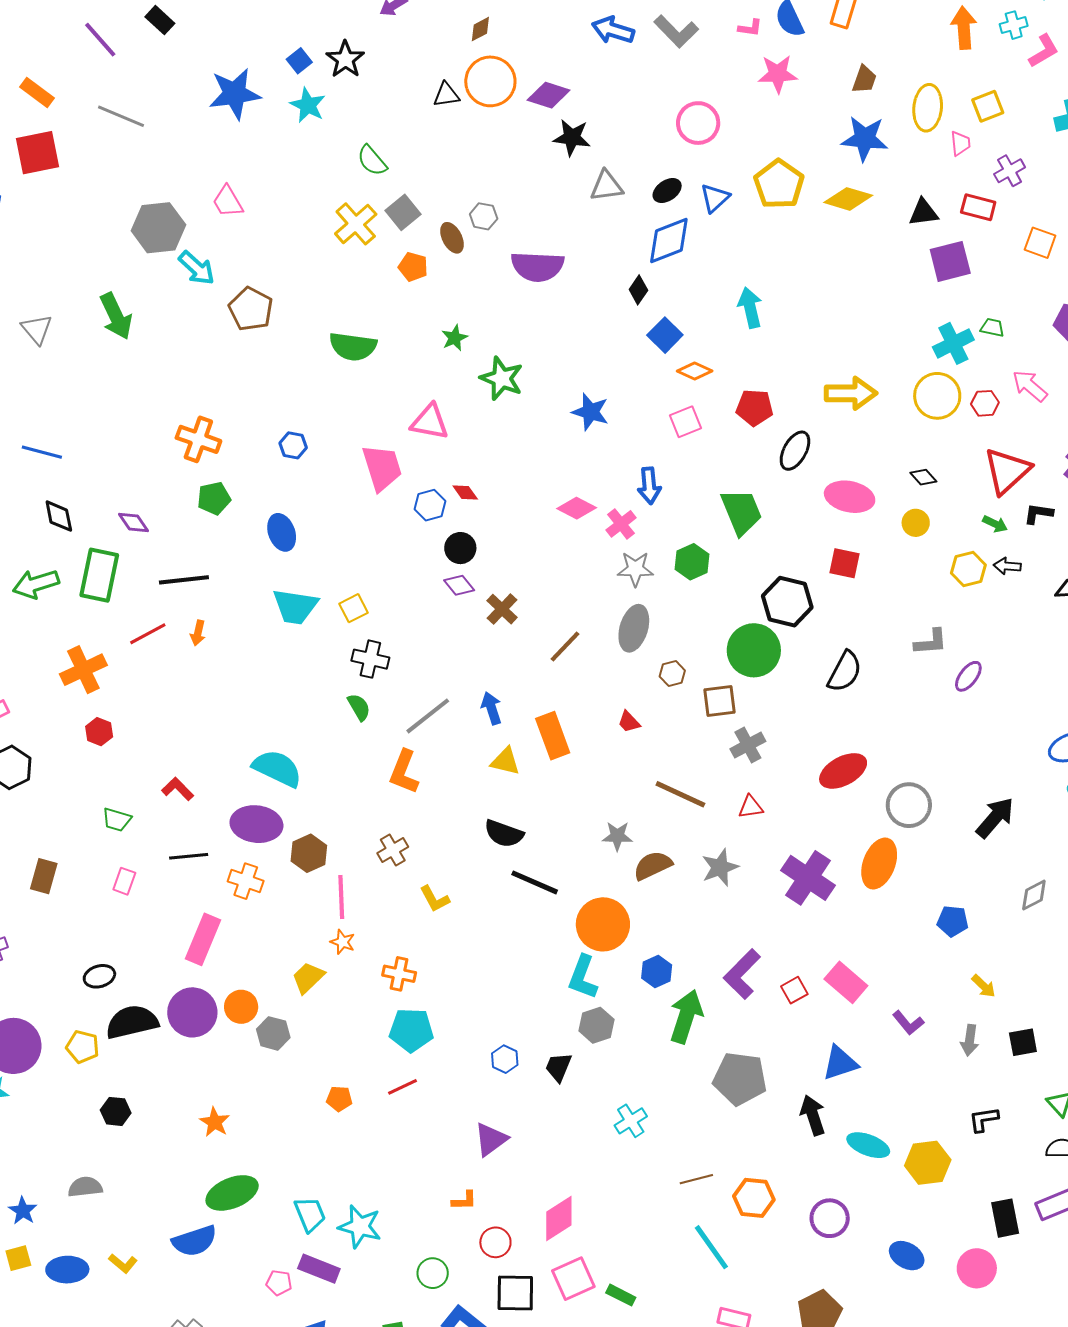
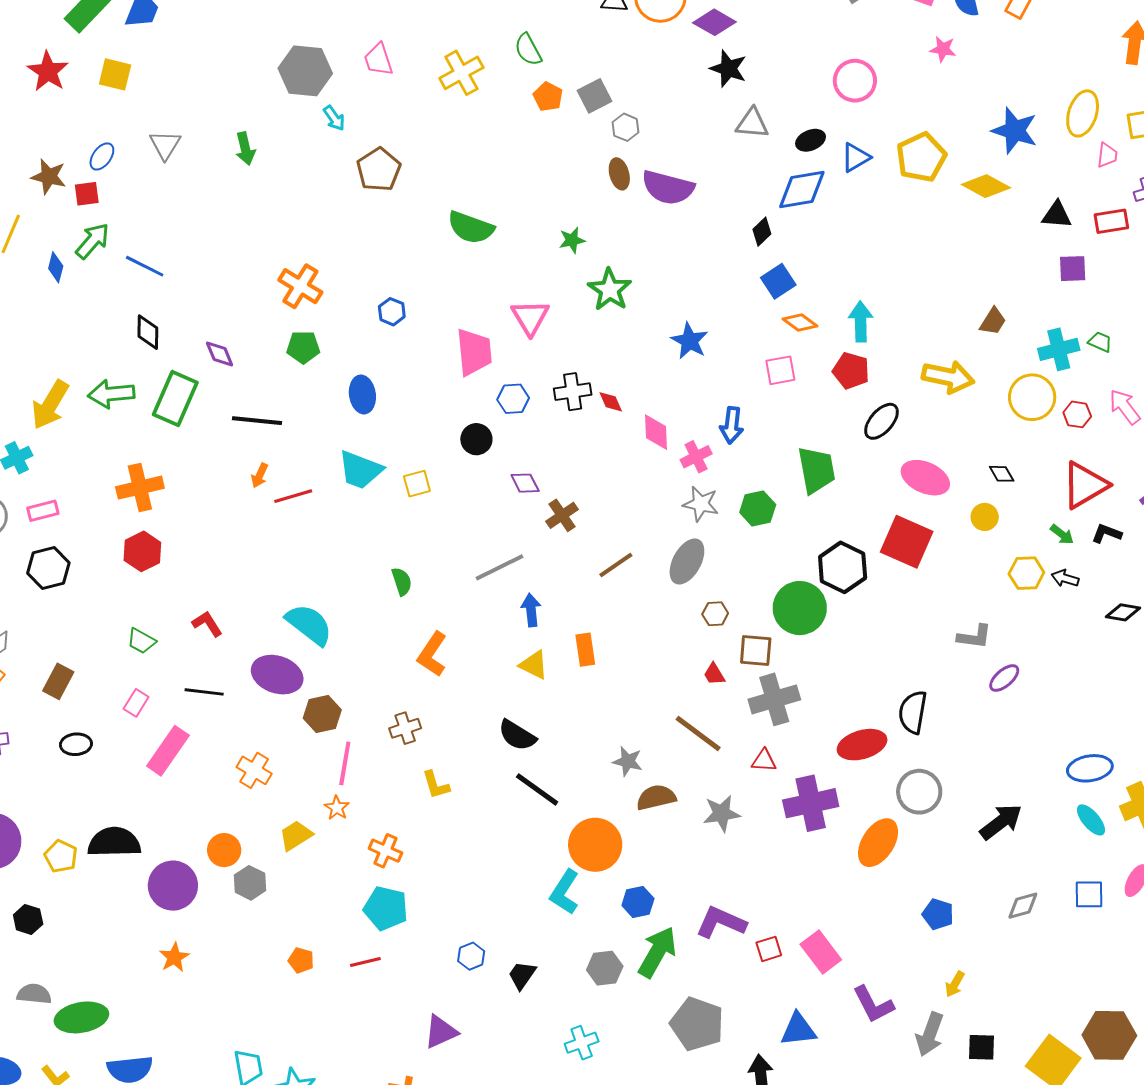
pink star: (778, 74) -> (943, 49), size x0.7
brown trapezoid: (864, 79) -> (993, 321), moved
red rectangle: (978, 207) -> (1111, 221), turned -36
gray square: (403, 212) -> (595, 96), moved
yellow cross: (356, 224) -> (461, 73), moved
brown ellipse: (452, 238) -> (619, 174), moved
purple square: (950, 261) -> (1073, 269), size x0.7
orange pentagon: (413, 267) -> (548, 97), moved
cyan arrow: (197, 268) -> (334, 118), size x0.7
cyan arrow: (750, 308) -> (861, 322), moved
green arrow: (116, 316) -> (245, 149), size x0.7
pink triangle: (430, 422) -> (530, 317), turned 36
red diamond: (465, 493) -> (611, 402), moved
pink diamond: (577, 508) -> (656, 432), turned 48
black circle: (460, 548) -> (476, 439), moved
red square: (845, 563) -> (907, 542), size x1.6
red line: (148, 634) -> (293, 496), moved
black cross: (370, 659) -> (573, 392), moved, turned -33
black semicircle: (845, 672) -> (913, 712), moved, turned 150
gray line: (428, 716) -> (499, 567), moved
red trapezoid: (629, 722) -> (714, 674), moved
red hexagon: (99, 732) -> (142, 551), size x1.4
orange rectangle: (553, 736) -> (585, 650), size x0.7
gray cross: (748, 745) -> (774, 699), size x1.4
purple cross: (808, 878) -> (811, 803), moved, turned 32
orange cross: (246, 881) -> (254, 770), moved
pink rectangle: (203, 939) -> (168, 751), moved
purple L-shape: (742, 974) -> (721, 922), turned 57
black ellipse: (99, 976) -> (76, 744), moved
yellow arrow: (984, 986) -> (955, 984), turned 64
purple circle: (192, 1012) -> (173, 886), moved
purple L-shape: (908, 1023) -> (873, 1004), size x1.4
gray hexagon: (596, 1025) -> (605, 968), moved
gray arrow: (970, 1040) -> (930, 1034), size x1.4
black hexagon: (116, 1111) -> (28, 919), moved
green ellipse: (232, 1193) -> (81, 1017), moved

